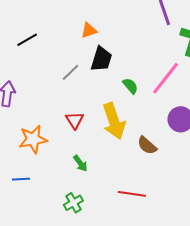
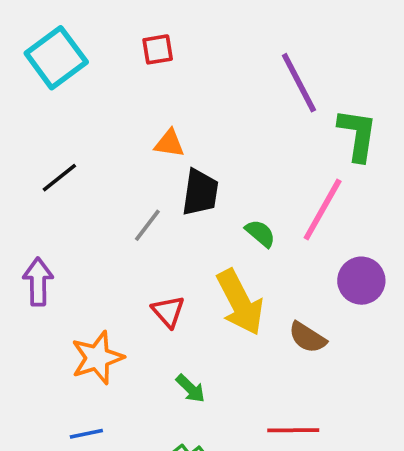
orange triangle: (89, 30) -> (169, 143), turned 36

